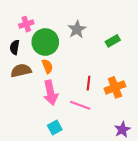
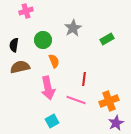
pink cross: (26, 24) -> (26, 11), moved
green circle: (45, 42) -> (43, 40), size x0.7
orange semicircle: (47, 66) -> (54, 61), moved
orange cross: (115, 87) -> (109, 101), moved

